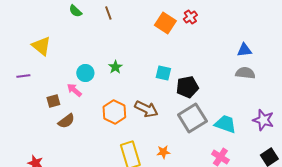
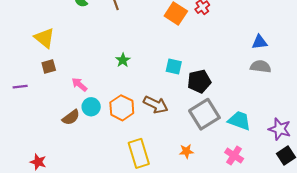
cyan circle: (85, 73) -> (91, 107), moved
purple line: (23, 76) -> (20, 87), moved
brown square: (53, 101) -> (49, 67), moved
purple star: (263, 120) -> (280, 129), moved
orange star: (163, 152) -> (186, 151), moved

